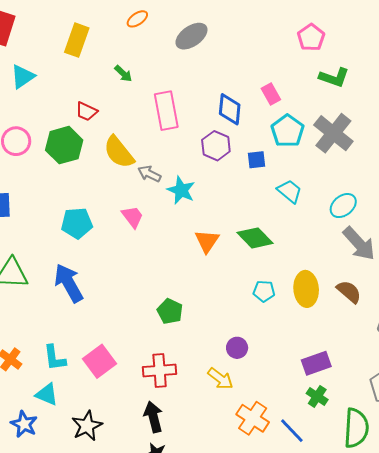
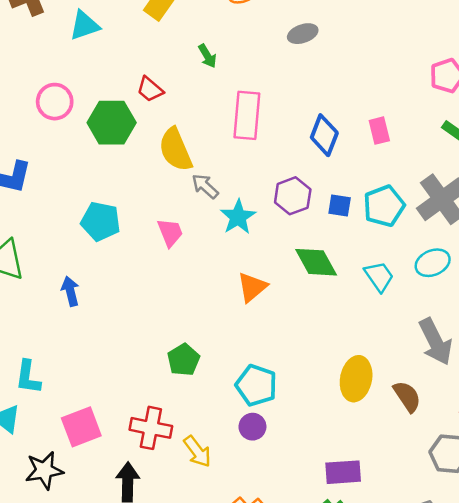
gray ellipse: (191, 36) -> (303, 34), size x0.7
cyan pentagon: (288, 131) -> (384, 206), moved
purple hexagon: (216, 146) -> (293, 196), moved
cyan trapezoid: (289, 191) -> (379, 276), moved
cyan ellipse: (343, 206) -> (433, 263), moved
green diamond: (255, 238) -> (316, 262), moved
blue arrow: (69, 283) -> (70, 291), size x0.6
cyan pentagon: (264, 291) -> (256, 385), moved, size x1.5
pink square: (100, 361) -> (81, 427), moved
yellow arrow: (220, 379) -> (197, 451), moved

